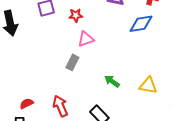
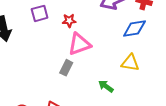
pink triangle: (86, 39) -> (79, 44), size x1.4
yellow triangle: (148, 85) -> (130, 63), moved

